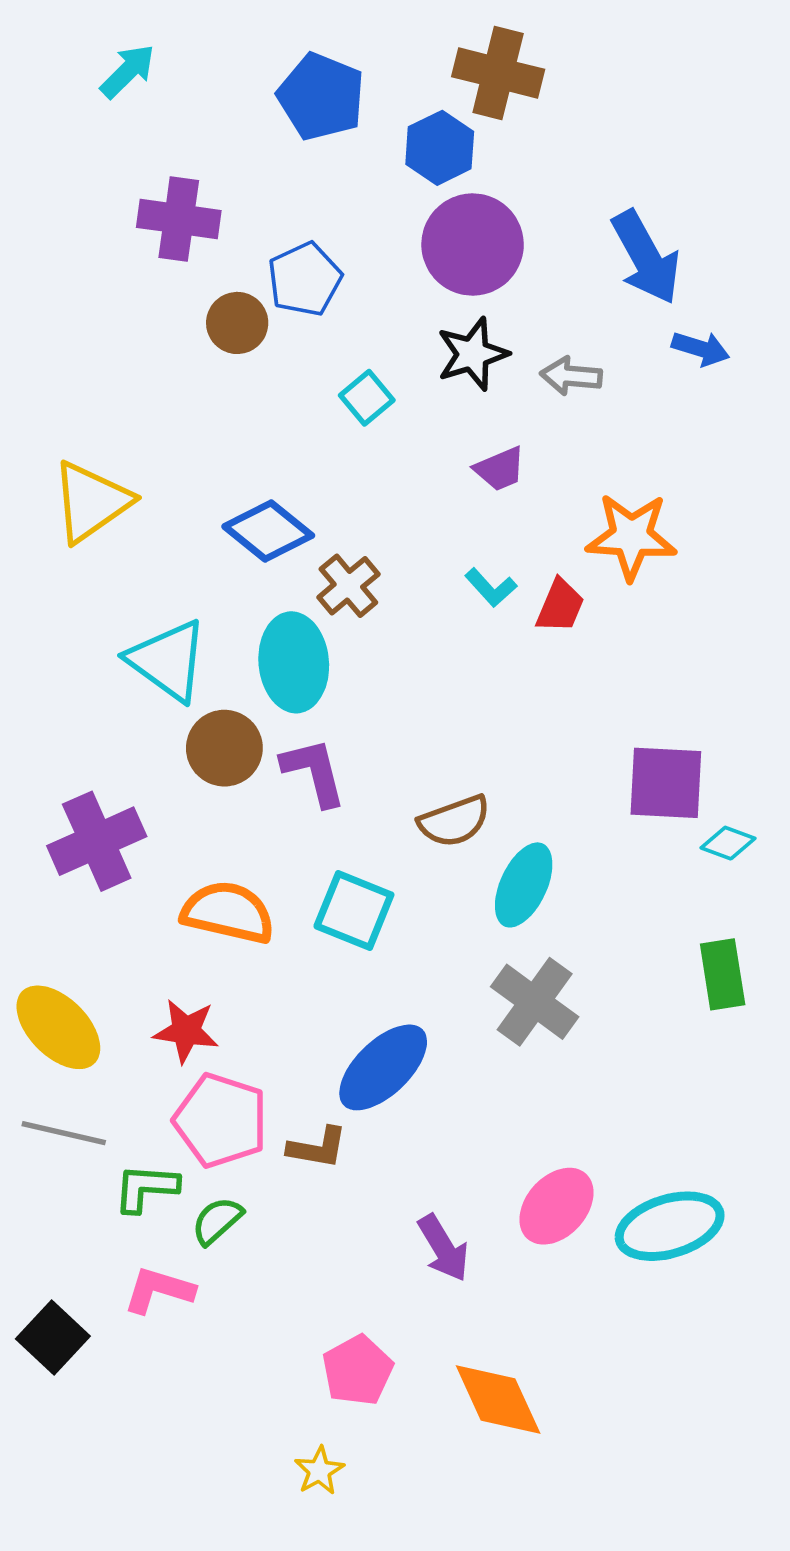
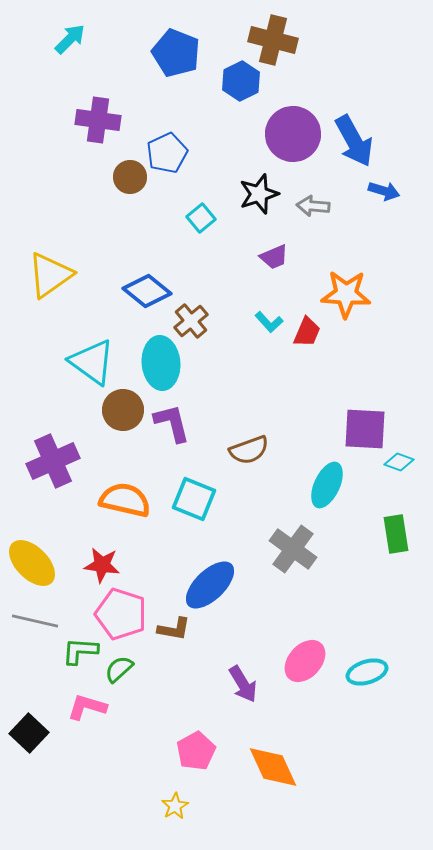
purple circle: (473, 245) -> (293, 134), moved
cyan ellipse: (524, 885) -> (327, 485), moved
cyan ellipse: (670, 1226) -> (367, 672), size x0.7

